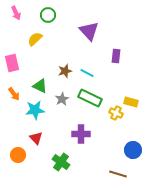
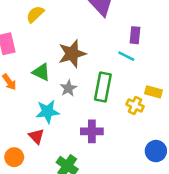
brown star: (65, 71) -> (72, 54), size x1.6
cyan line: (87, 73) -> (126, 56), moved
green rectangle: (90, 98) -> (103, 87), turned 75
cyan star: (35, 110) -> (47, 112), moved

